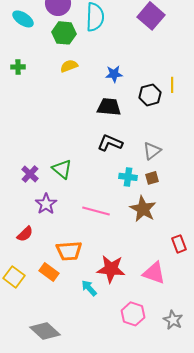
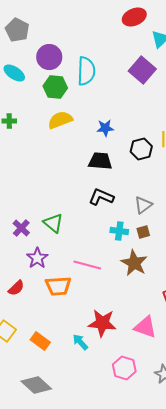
yellow semicircle: (69, 66) -> (60, 120), size x1.4
orange trapezoid: (69, 251) -> (58, 286), moved
orange rectangle: (49, 272) -> (40, 341), moved

